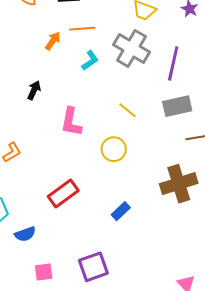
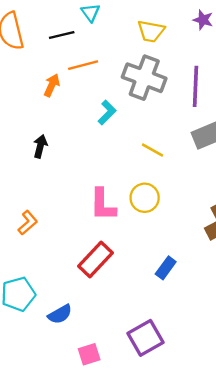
cyan L-shape: (90, 61) -> (107, 113), moved
pink L-shape: (71, 122) -> (103, 205), moved

